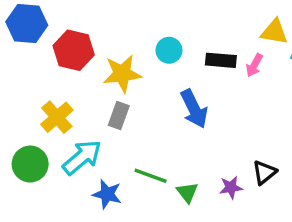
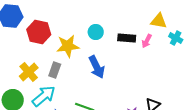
blue arrow: (194, 109) -> (97, 67), moved
gray rectangle: (119, 116) -> (55, 70), moved

